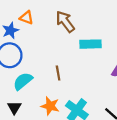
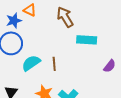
cyan semicircle: (23, 81) -> (31, 63), moved

